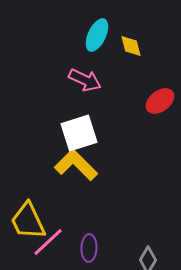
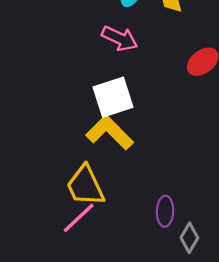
yellow trapezoid: (28, 221) -> (85, 186), moved
purple ellipse: (89, 248) -> (165, 211), moved

